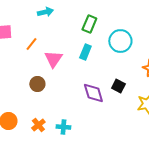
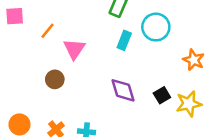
cyan rectangle: (85, 52) -> (124, 40), moved
black square: (118, 86) -> (162, 95), moved, turned 32

